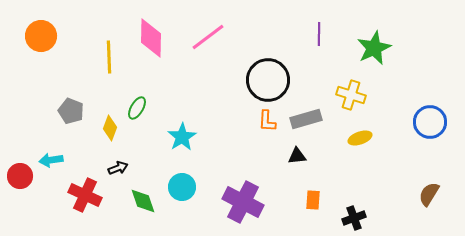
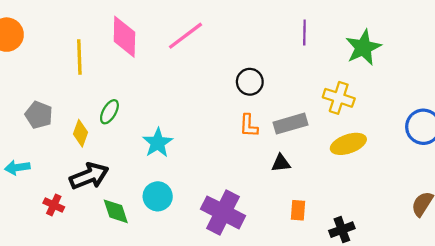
black circle: (268, 80) -> (250, 82), size x0.6
yellow ellipse: (360, 138) -> (348, 144), size x1.4
black arrow: (118, 168) -> (89, 176), size x1.8
red cross: (85, 195) -> (54, 205), size x0.6

